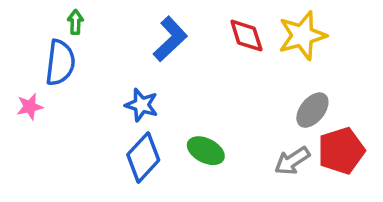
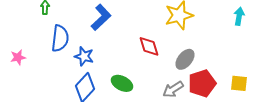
red diamond: (246, 36) -> (149, 46), moved
blue semicircle: (60, 63) -> (60, 38), moved

